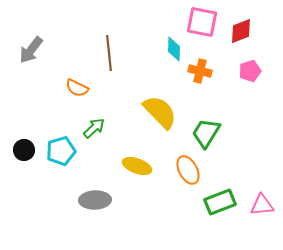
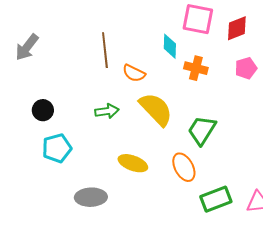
orange semicircle: (77, 88) -> (134, 73), moved
green arrow: (94, 128) -> (107, 111), moved, turned 35
black circle: (24, 150) -> (43, 110), moved

